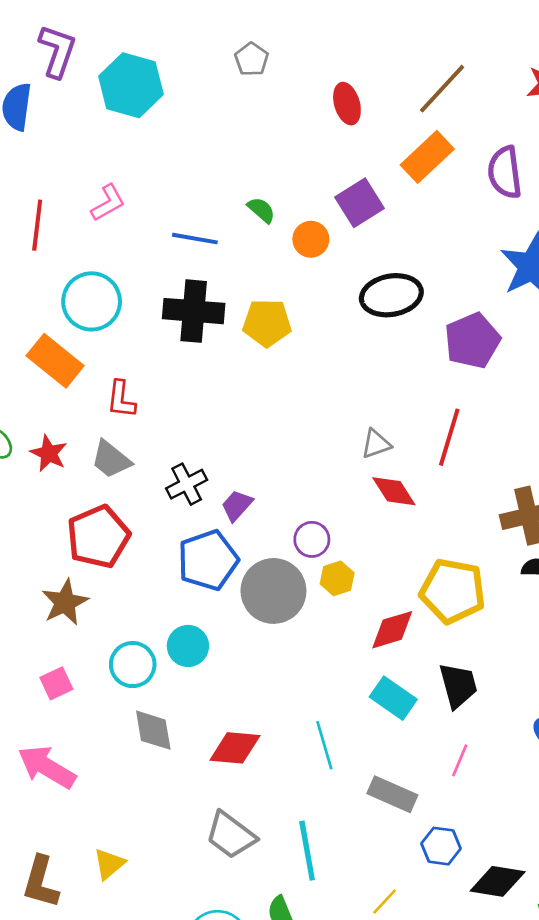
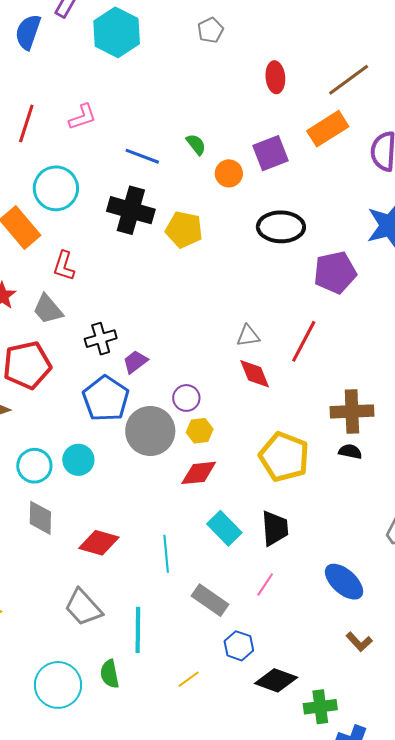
blue pentagon: (208, 560) -> (106, 399), turned -30
red diamond: (392, 630) -> (199, 473), moved

